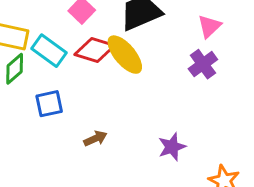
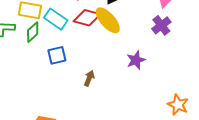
brown arrow: (95, 138) -> (89, 78), turned -42
purple star: (172, 147) -> (136, 60), moved

